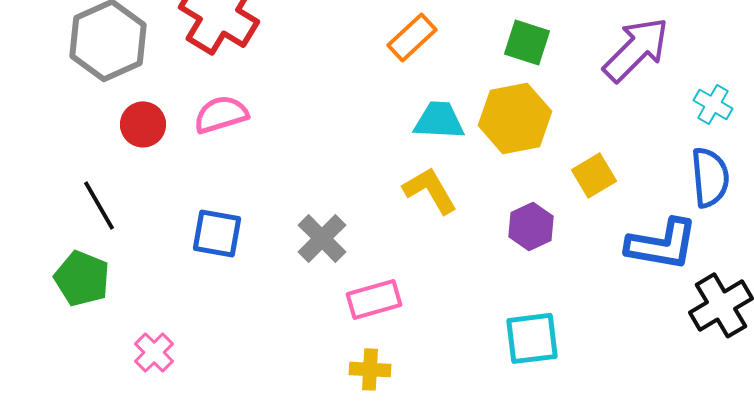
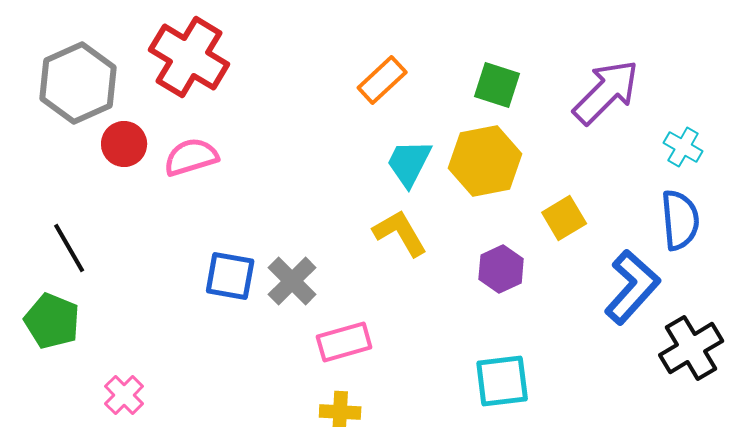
cyan trapezoid: (439, 120) -> (409, 163), turned -66
red circle: (143, 124) -> (124, 144), moved
blue square: (217, 233) -> (230, 276), moved
blue L-shape: (662, 244) -> (632, 287), turned -58

